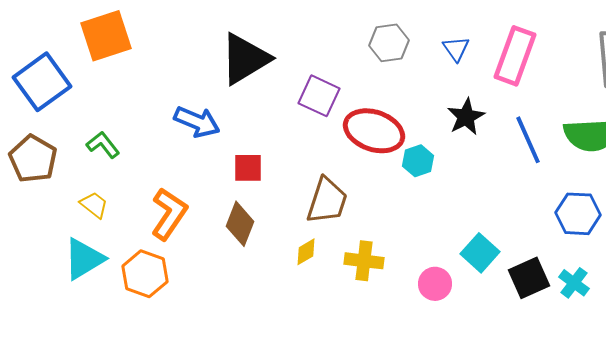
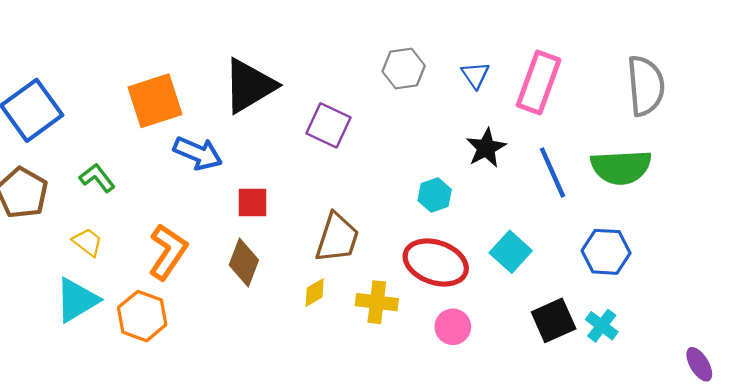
orange square: (106, 36) -> (155, 101), moved
red ellipse: (374, 131) -> (436, 262), moved
cyan square: (480, 253) -> (511, 252), moved

